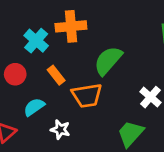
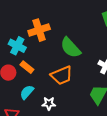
green semicircle: (108, 61) -> (71, 48), turned -70
orange rectangle: (56, 75) -> (27, 67), moved

